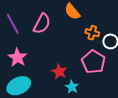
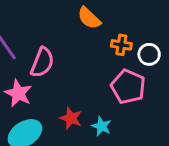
pink semicircle: (42, 24) -> (42, 62), moved
red star: (59, 72) -> (71, 118), moved

